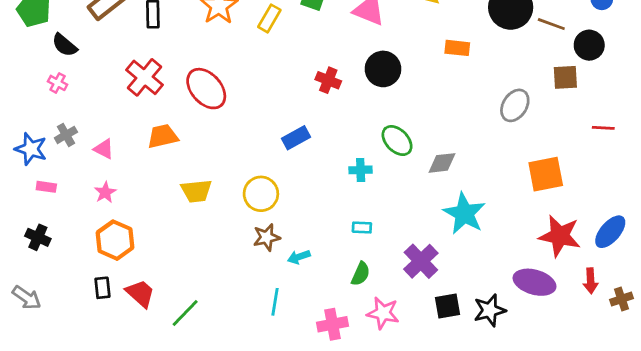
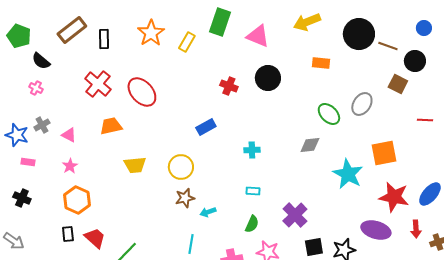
brown square: (565, 77) -> (398, 84), turned 30
green ellipse: (397, 141) -> (329, 114), moved
cyan star: (464, 213) -> (348, 174), moved

